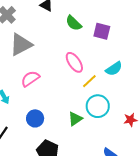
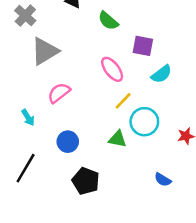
purple square: (102, 31) -> (143, 46), moved
yellow line: (89, 81) -> (123, 101), moved
green triangle: (75, 119) -> (117, 139), turned 49

